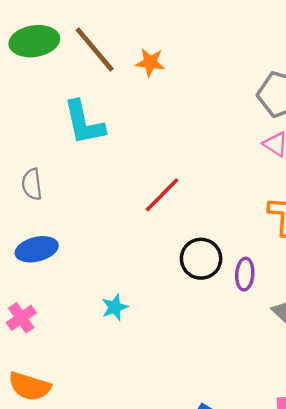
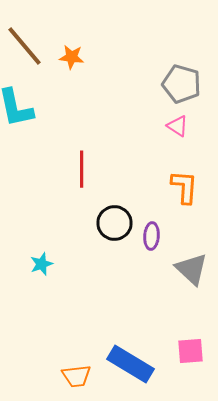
red line: (162, 195) -> (82, 169), turned -45

